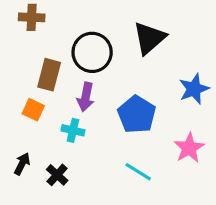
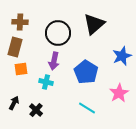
brown cross: (32, 17) -> (20, 22), moved
brown rectangle: (49, 75) -> (15, 47), moved
orange square: (33, 110) -> (21, 69), turned -32

